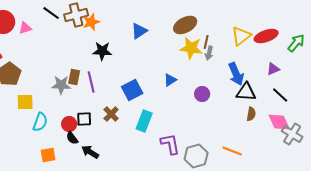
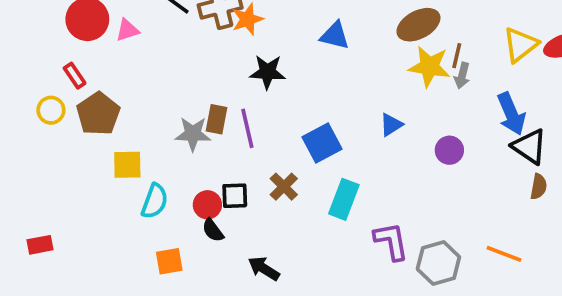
blue triangle: (139, 31) -> (335, 36), turned 48
black triangle: (246, 92) -> (529, 147), turned 30
black arrow: (90, 152) -> (264, 268), moved

